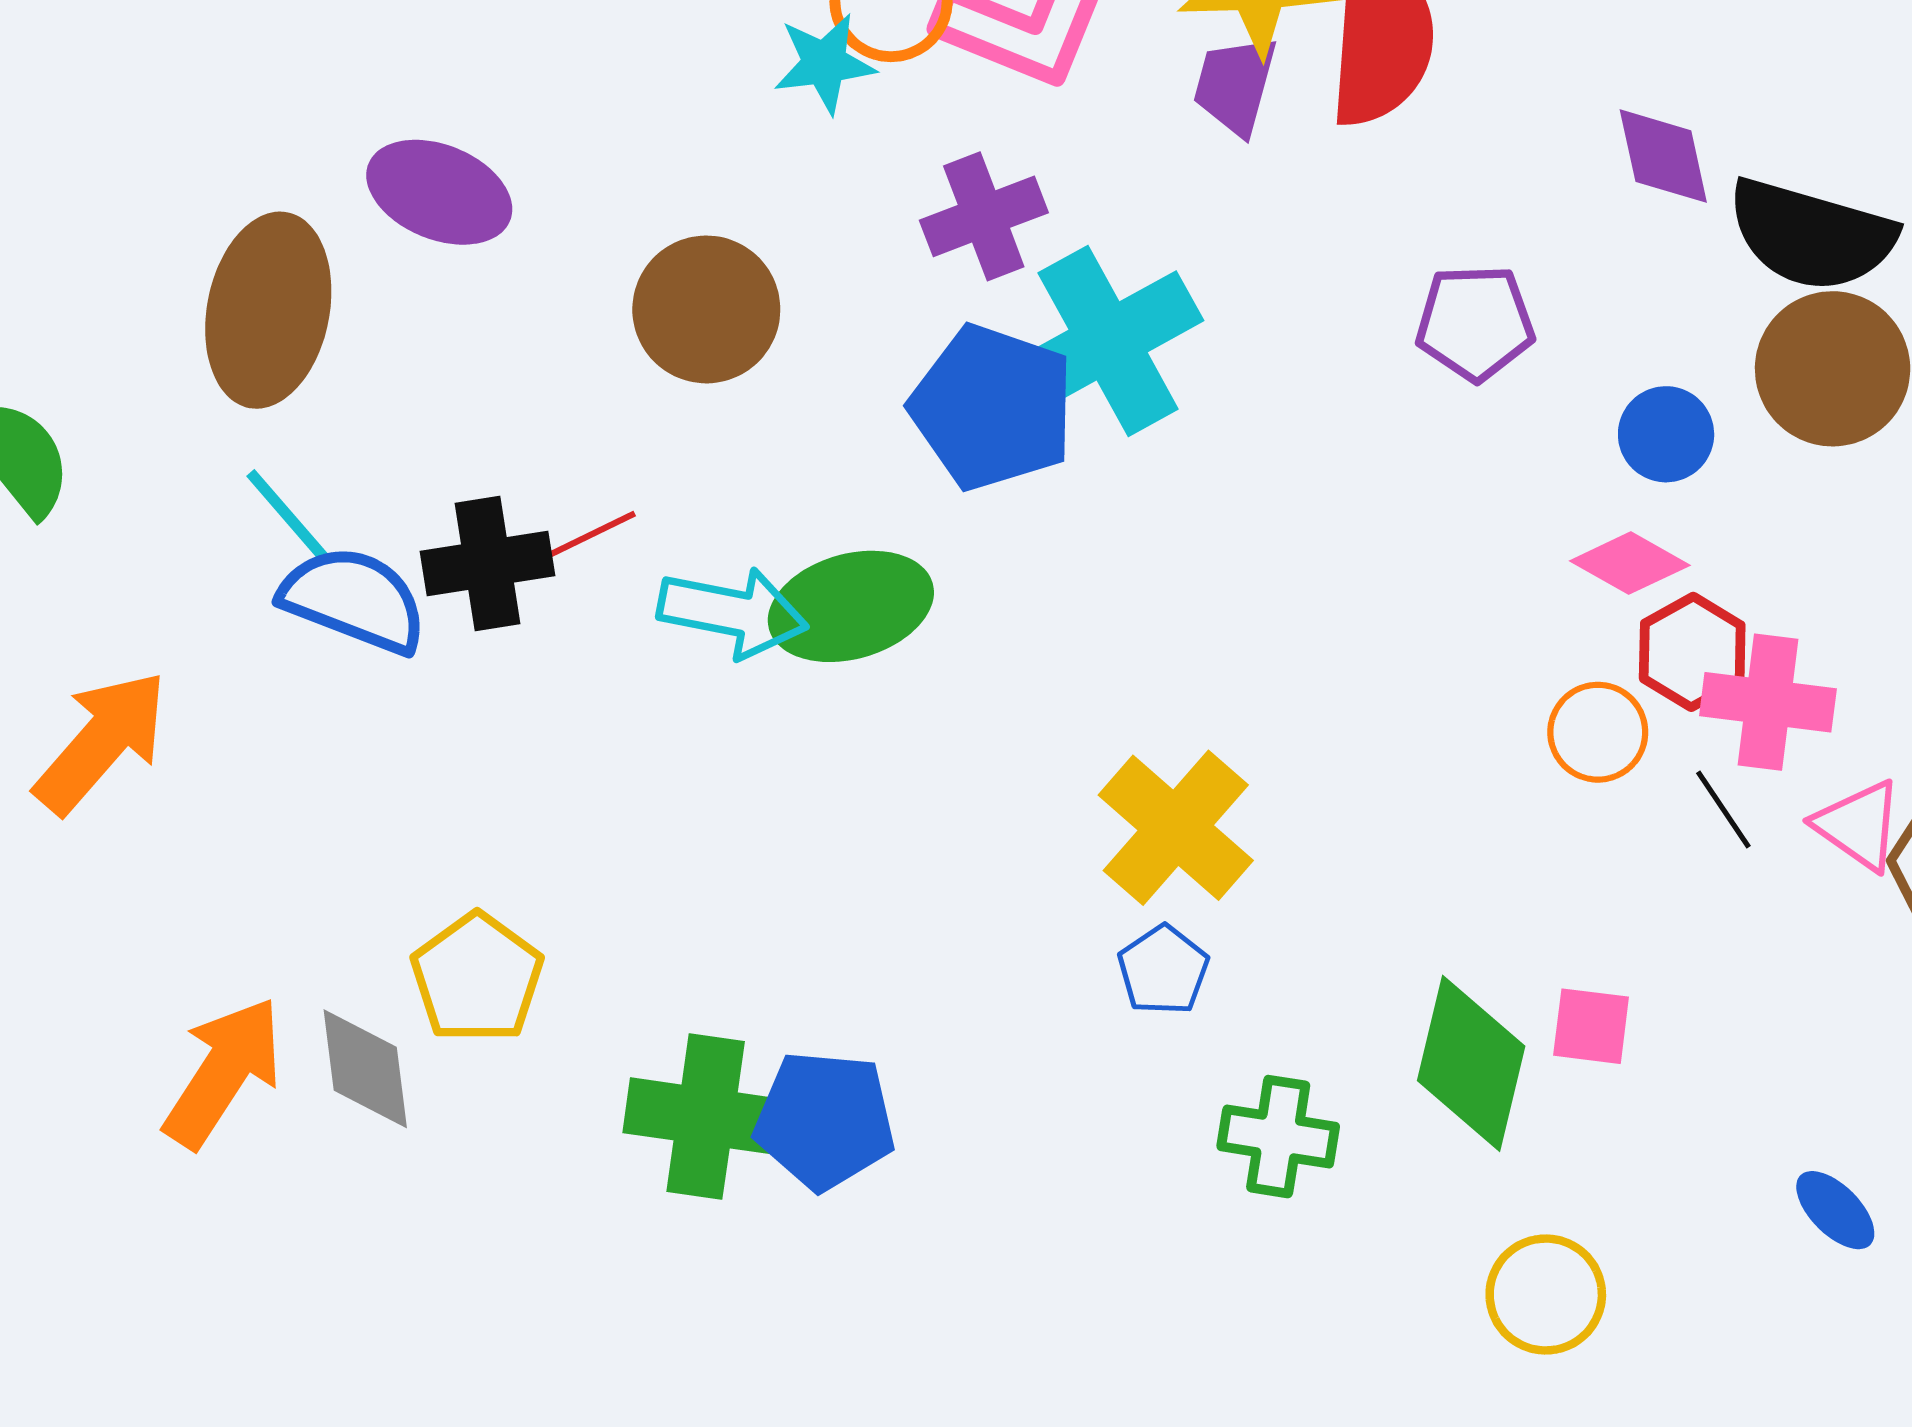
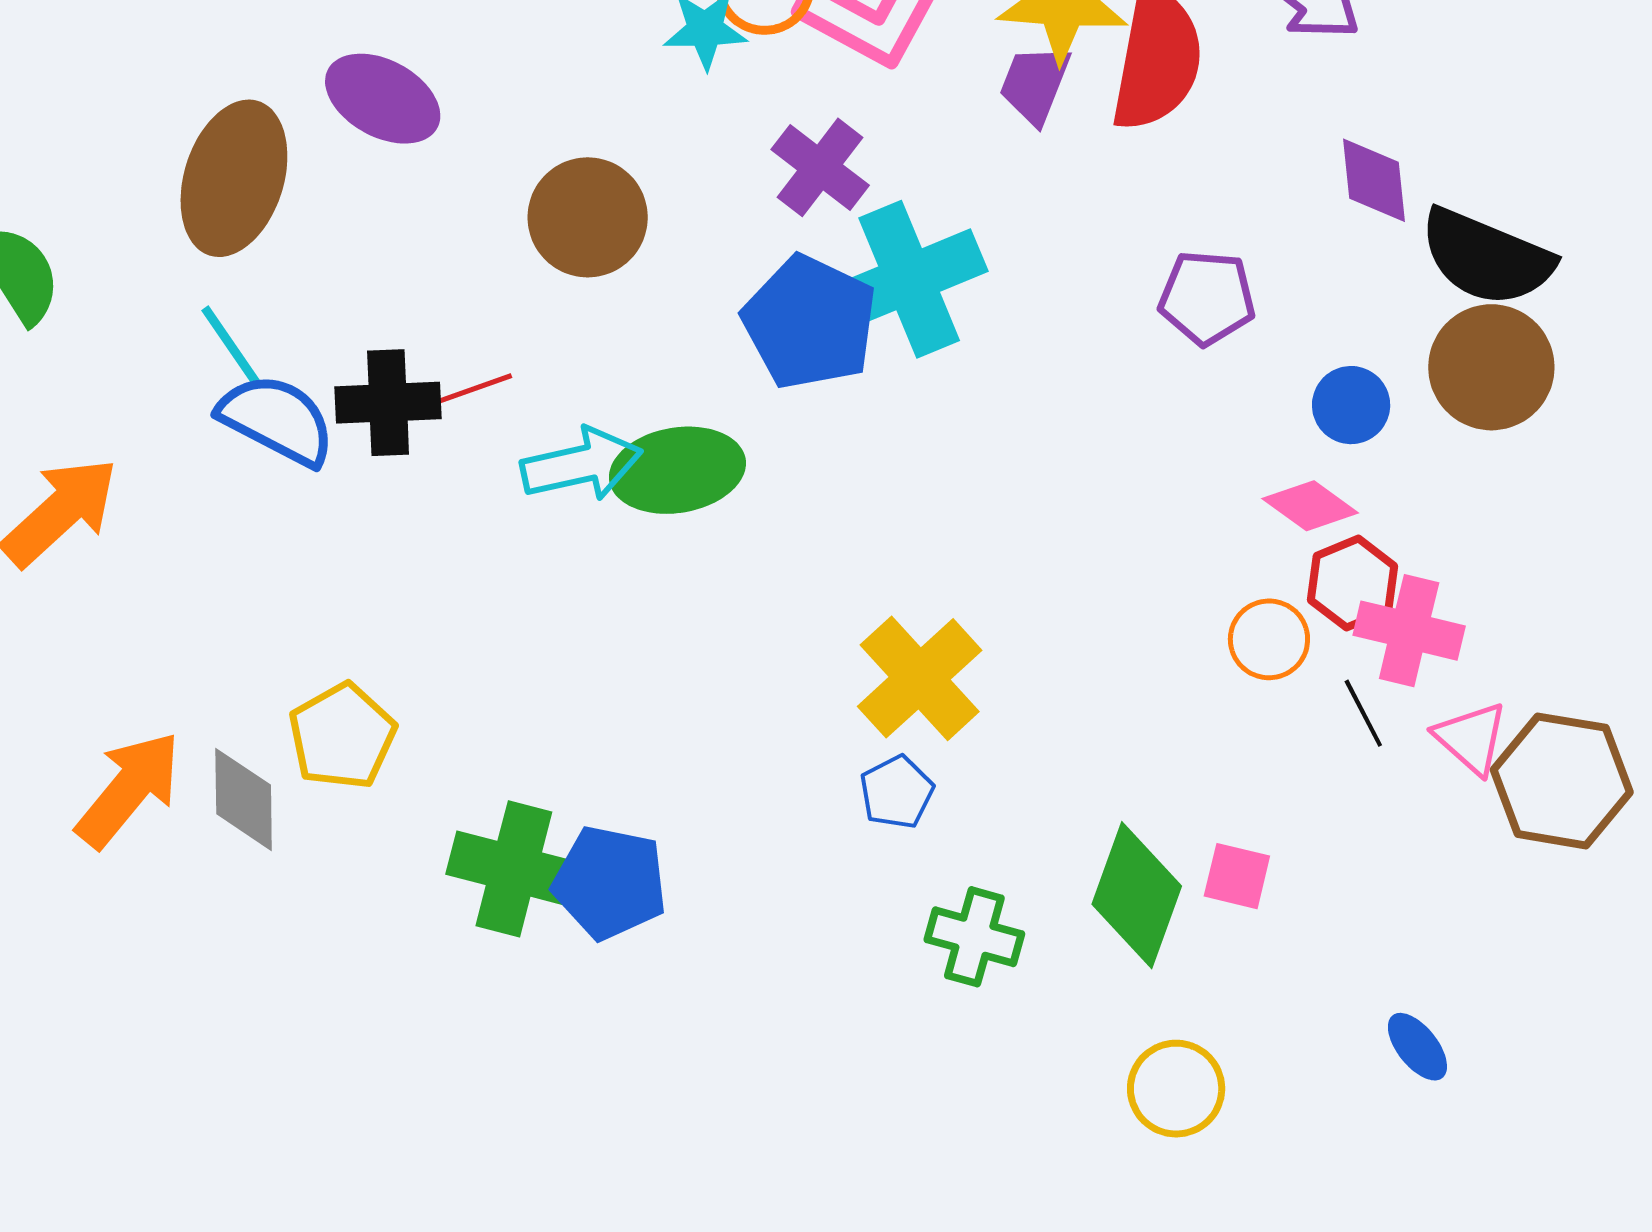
purple cross: (984, 216) -> (820, 167), turned -38
cyan arrow: (733, 612) -> (581, 464), turned -30

